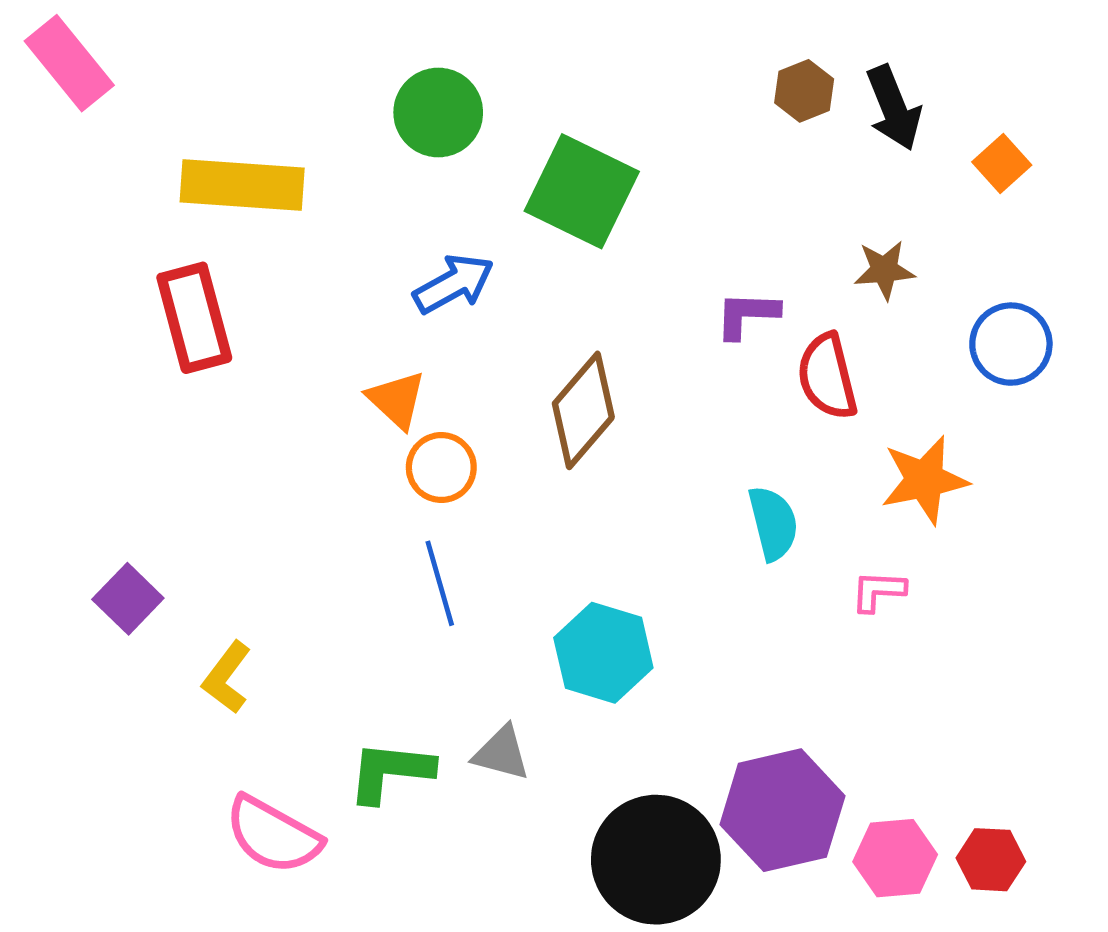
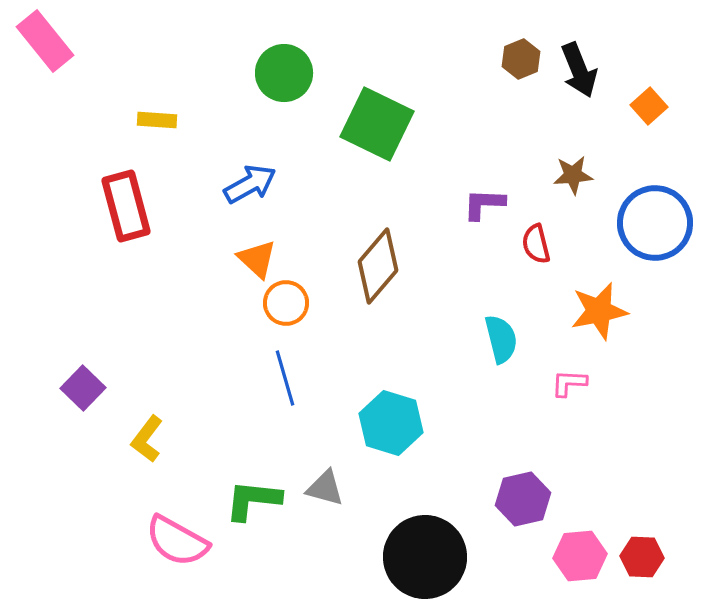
yellow rectangle: (242, 185) -> (157, 120), size x0.5
blue arrow: (454, 284) -> (250, 184), moved
blue circle: (1011, 344) -> (655, 223), size x1.4
red semicircle: (827, 376) -> (536, 244), size x0.7
purple hexagon: (782, 810) -> (523, 499), moved, size x0.7

